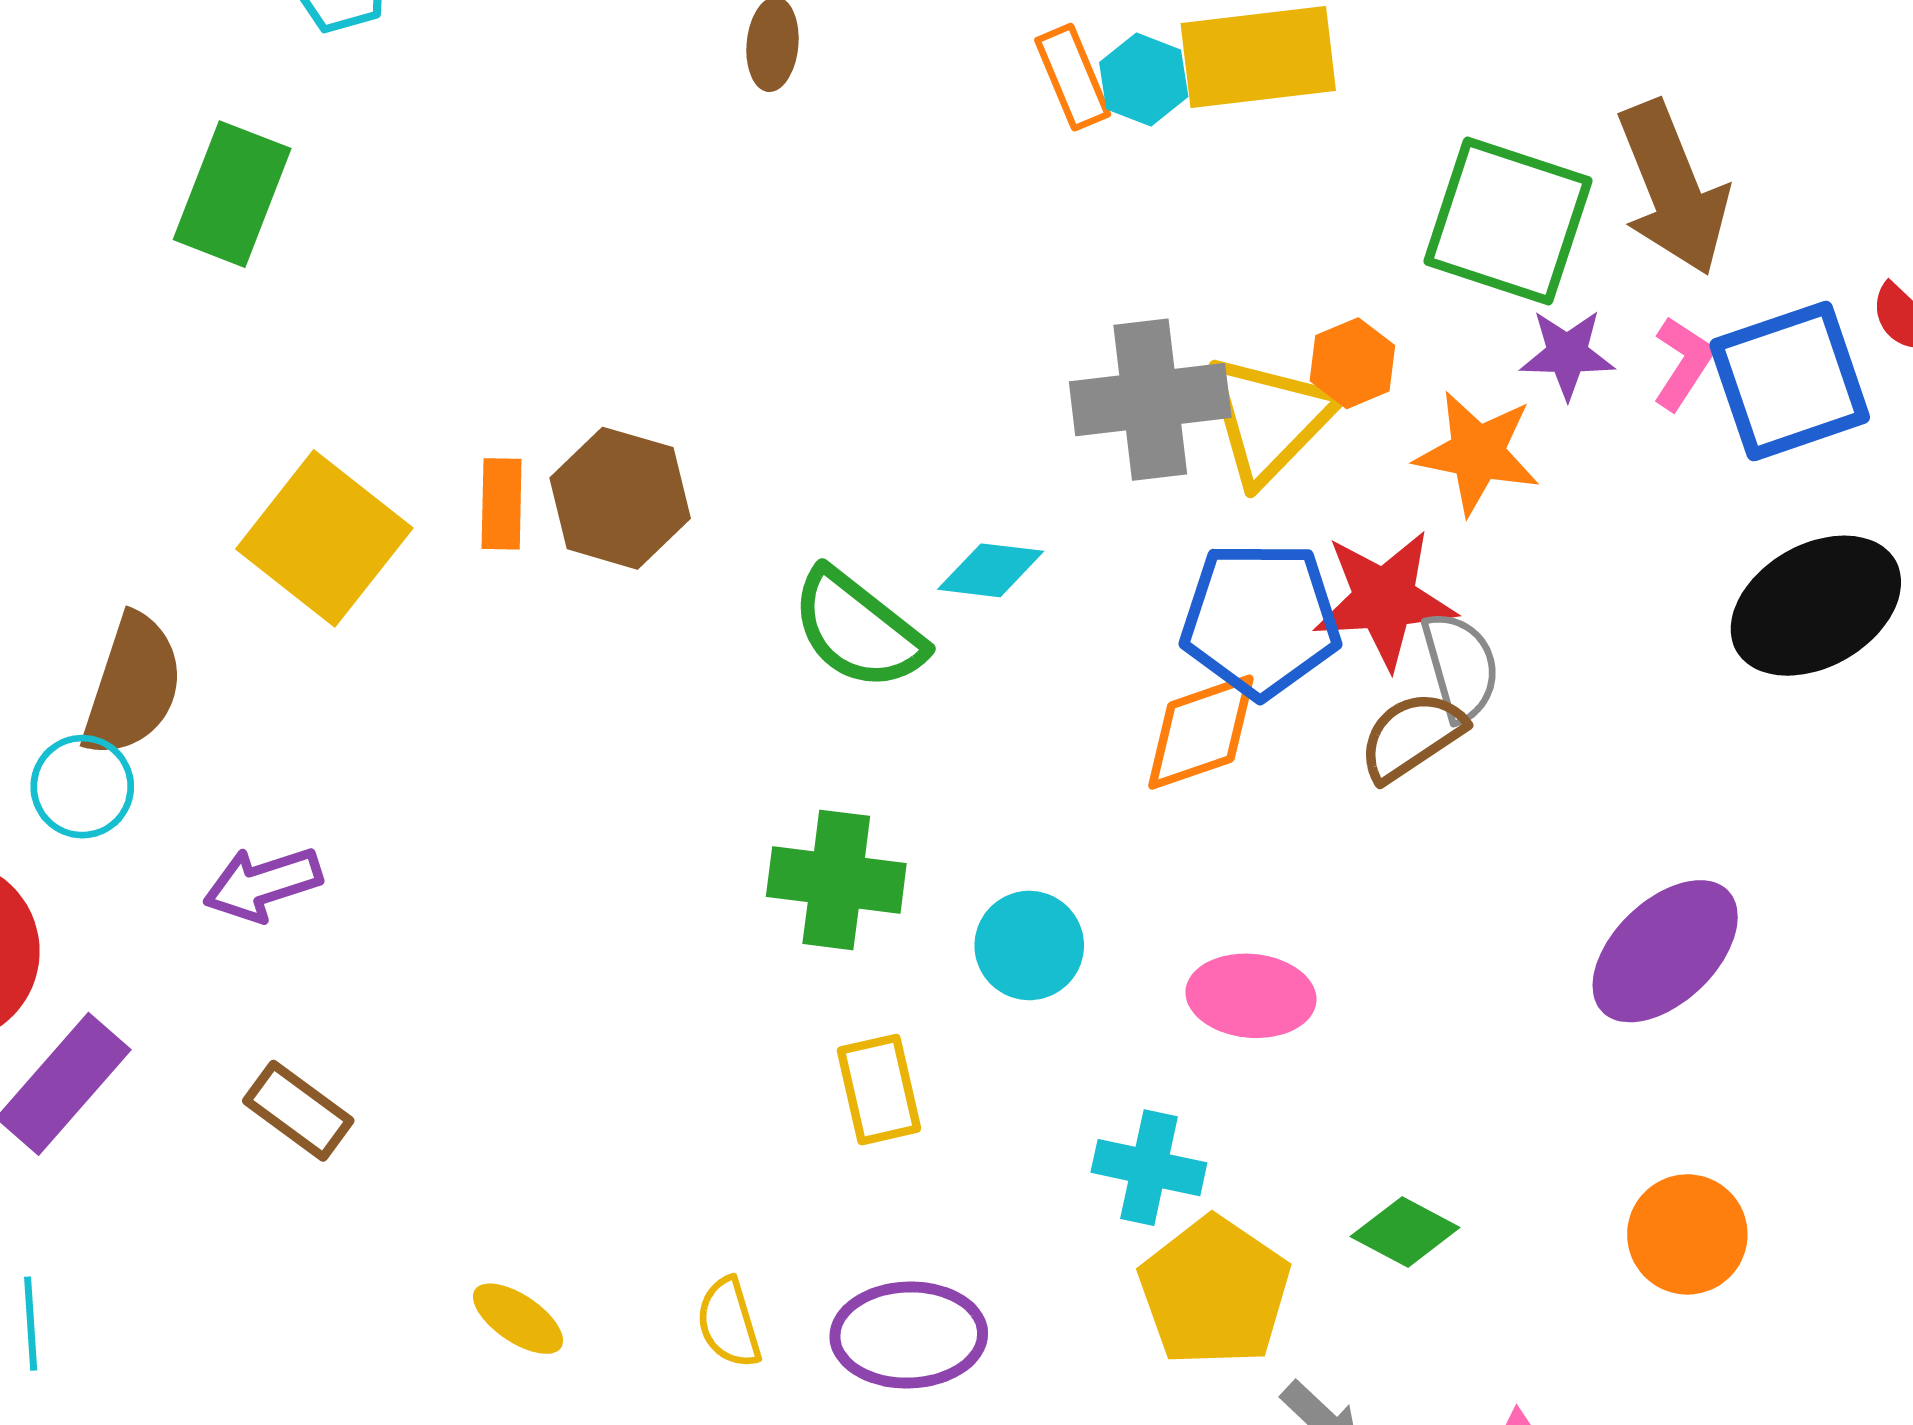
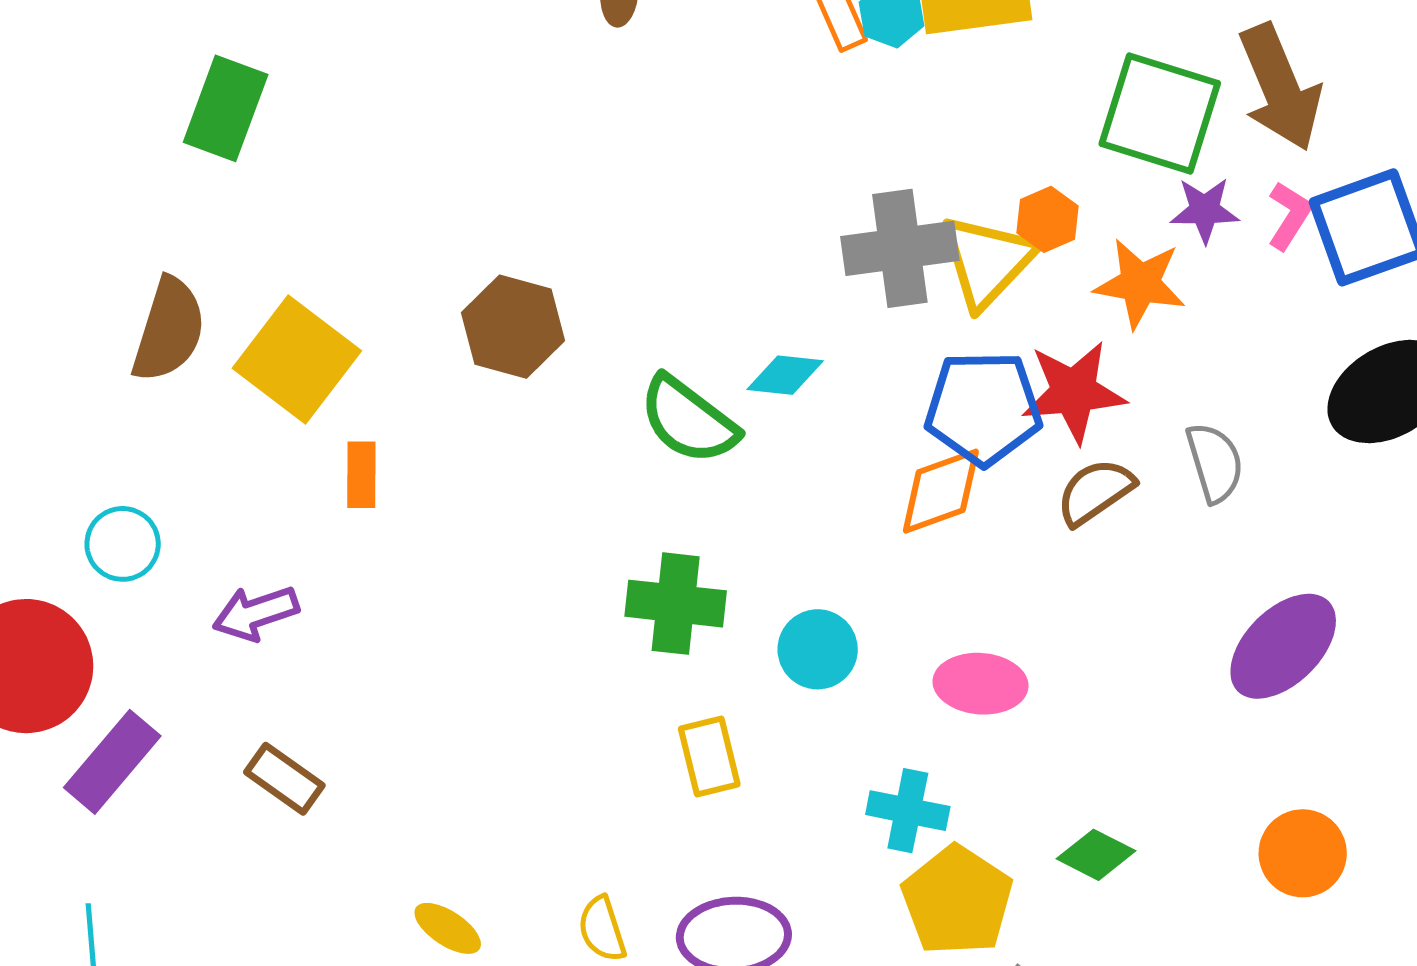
orange rectangle: (502, 504) -> (361, 475), moved
gray semicircle: (1461, 667) -> (1215, 463), moved
brown semicircle: (133, 686) -> (169, 330), moved

